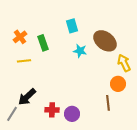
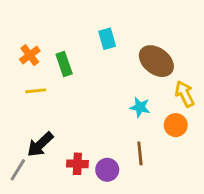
cyan star: (80, 51) -> (140, 107), moved
brown line: (108, 103) -> (140, 153), moved

